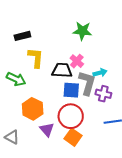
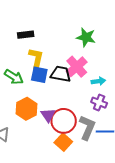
pink cross: (77, 61) -> (77, 67), size x1.5
gray L-shape: (87, 83) -> (87, 128), moved
blue square: (71, 90) -> (39, 75), moved
purple triangle: (47, 130) -> (48, 115), moved

